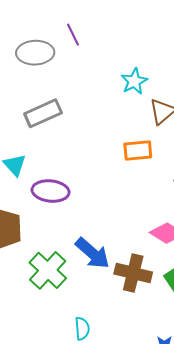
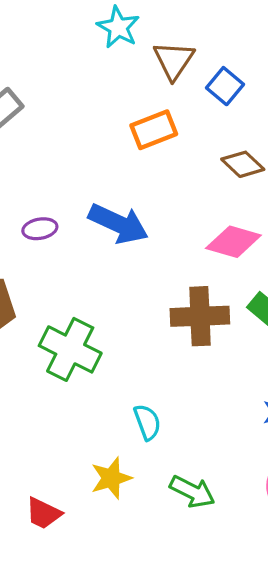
purple ellipse: (51, 191) -> (40, 229), size x0.6
blue arrow: (92, 253) -> (118, 224), moved

